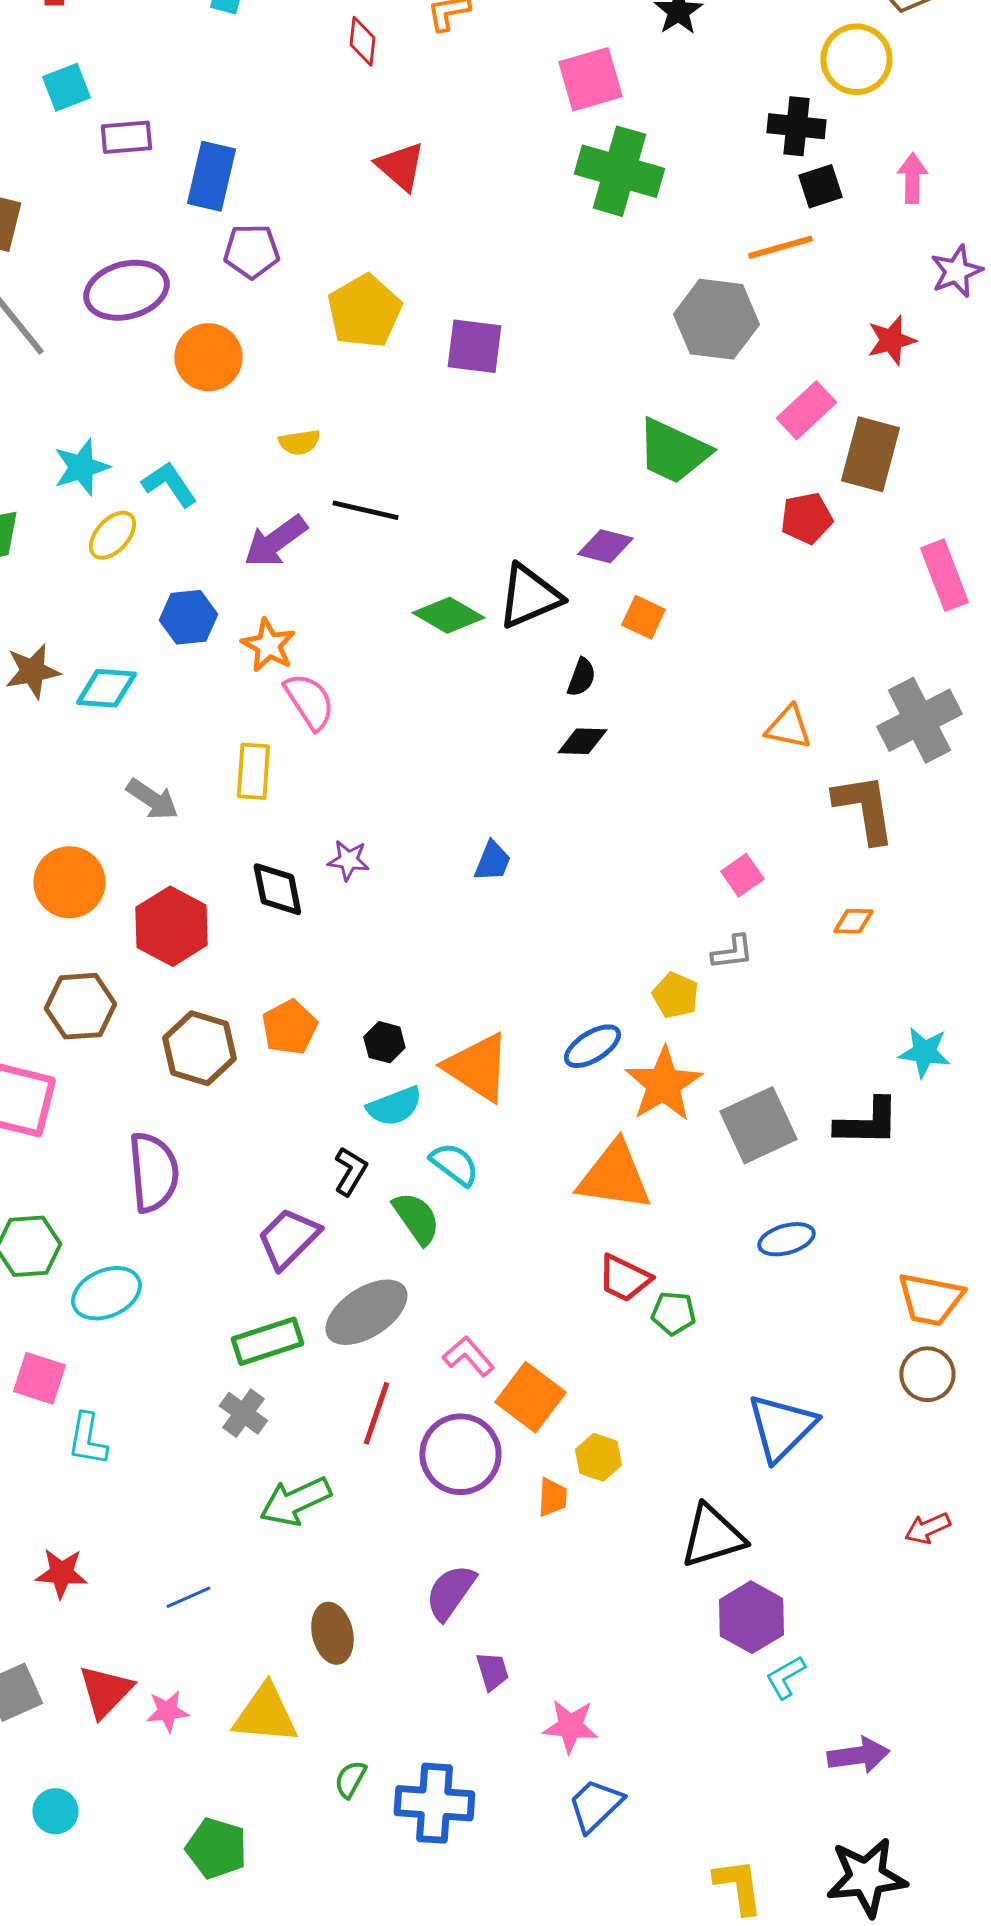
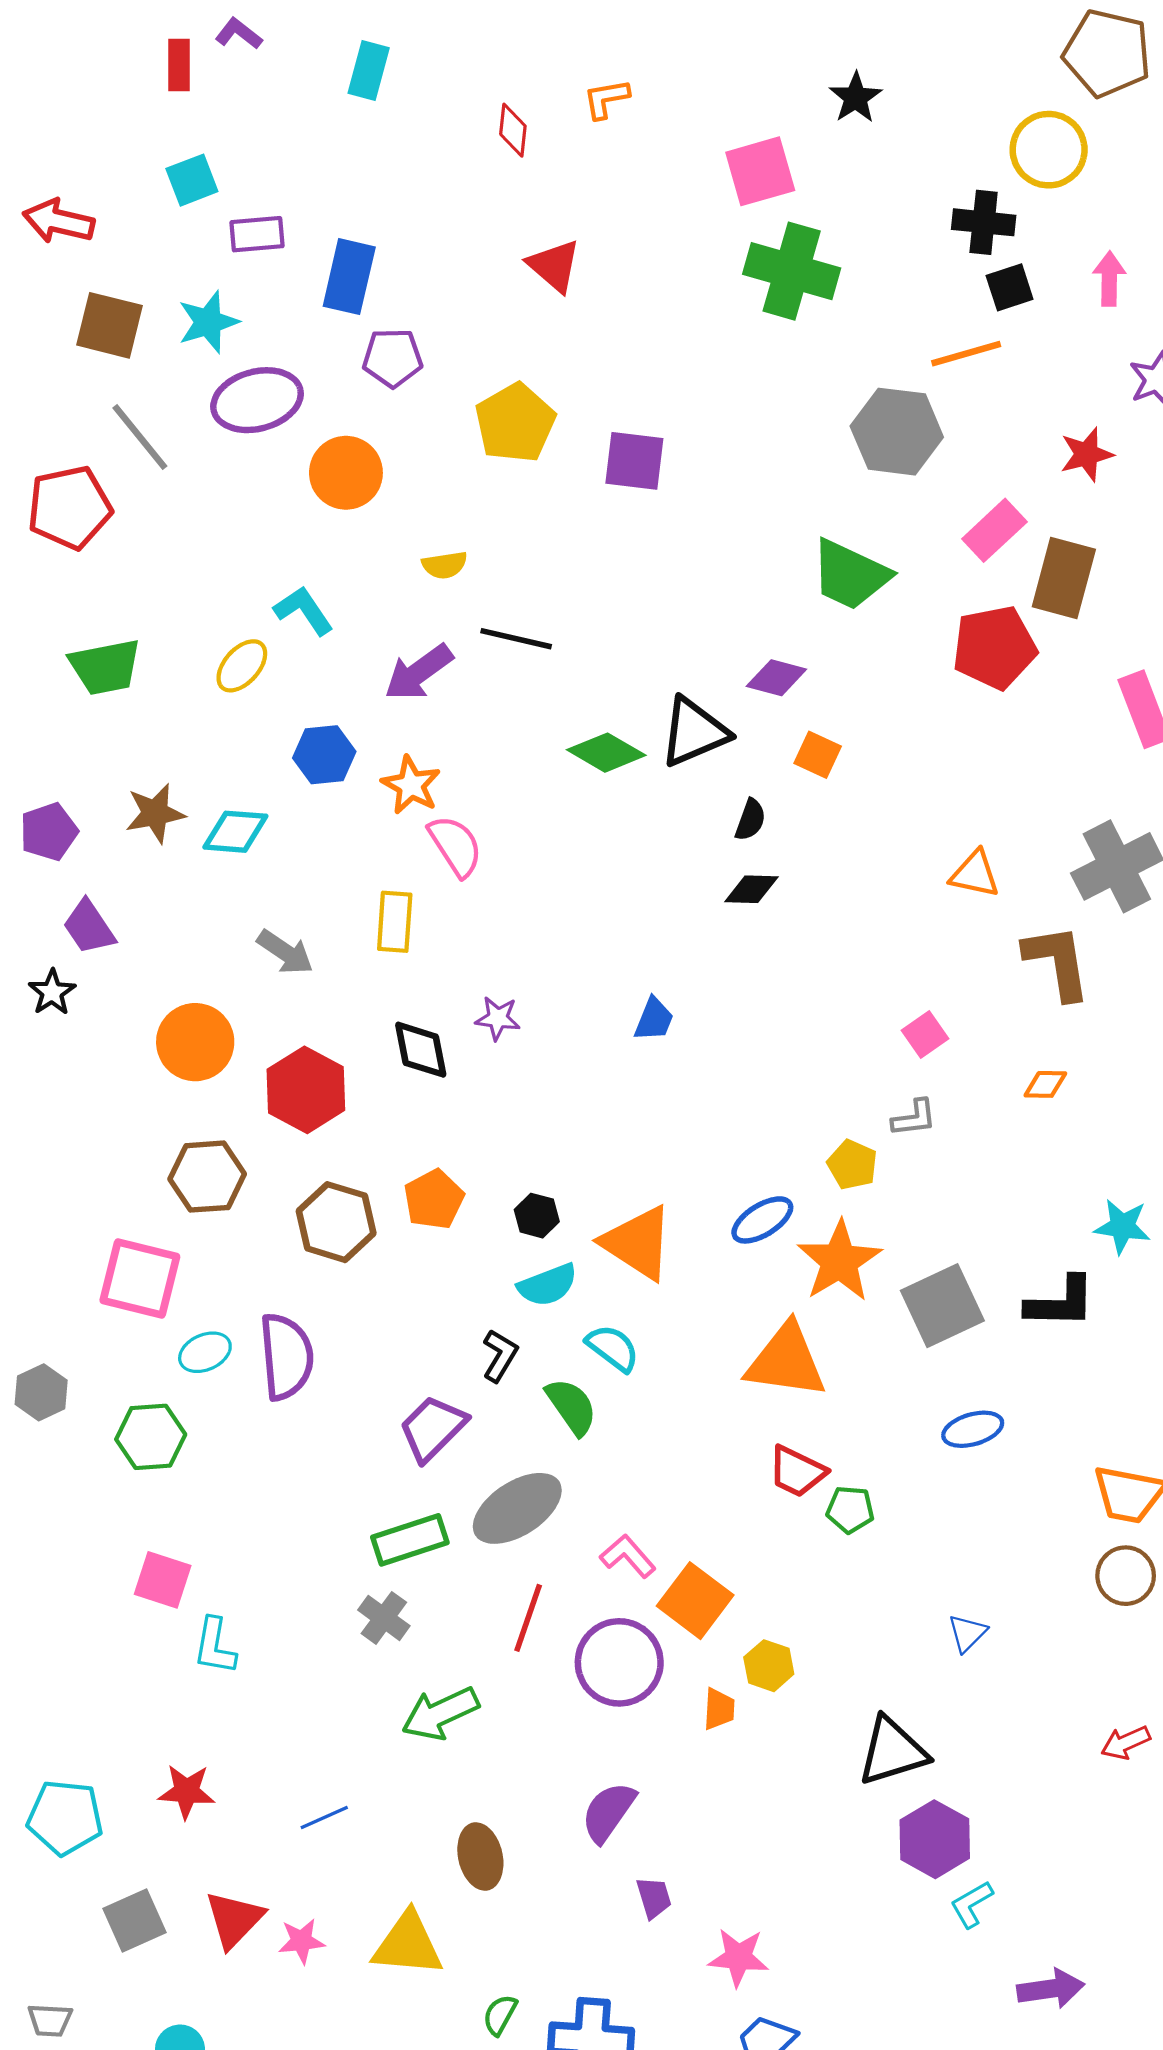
cyan star: (81, 467) -> (208, 322), moved
red pentagon: (806, 518) -> (994, 647), size x1.5
cyan ellipse: (106, 1293) -> (205, 1352), moved, size x0.7
blue triangle: (781, 1427) -> (967, 1633), size x0.5

